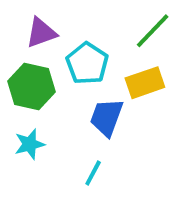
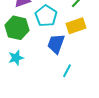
cyan line: (93, 173) -> (67, 71), moved

